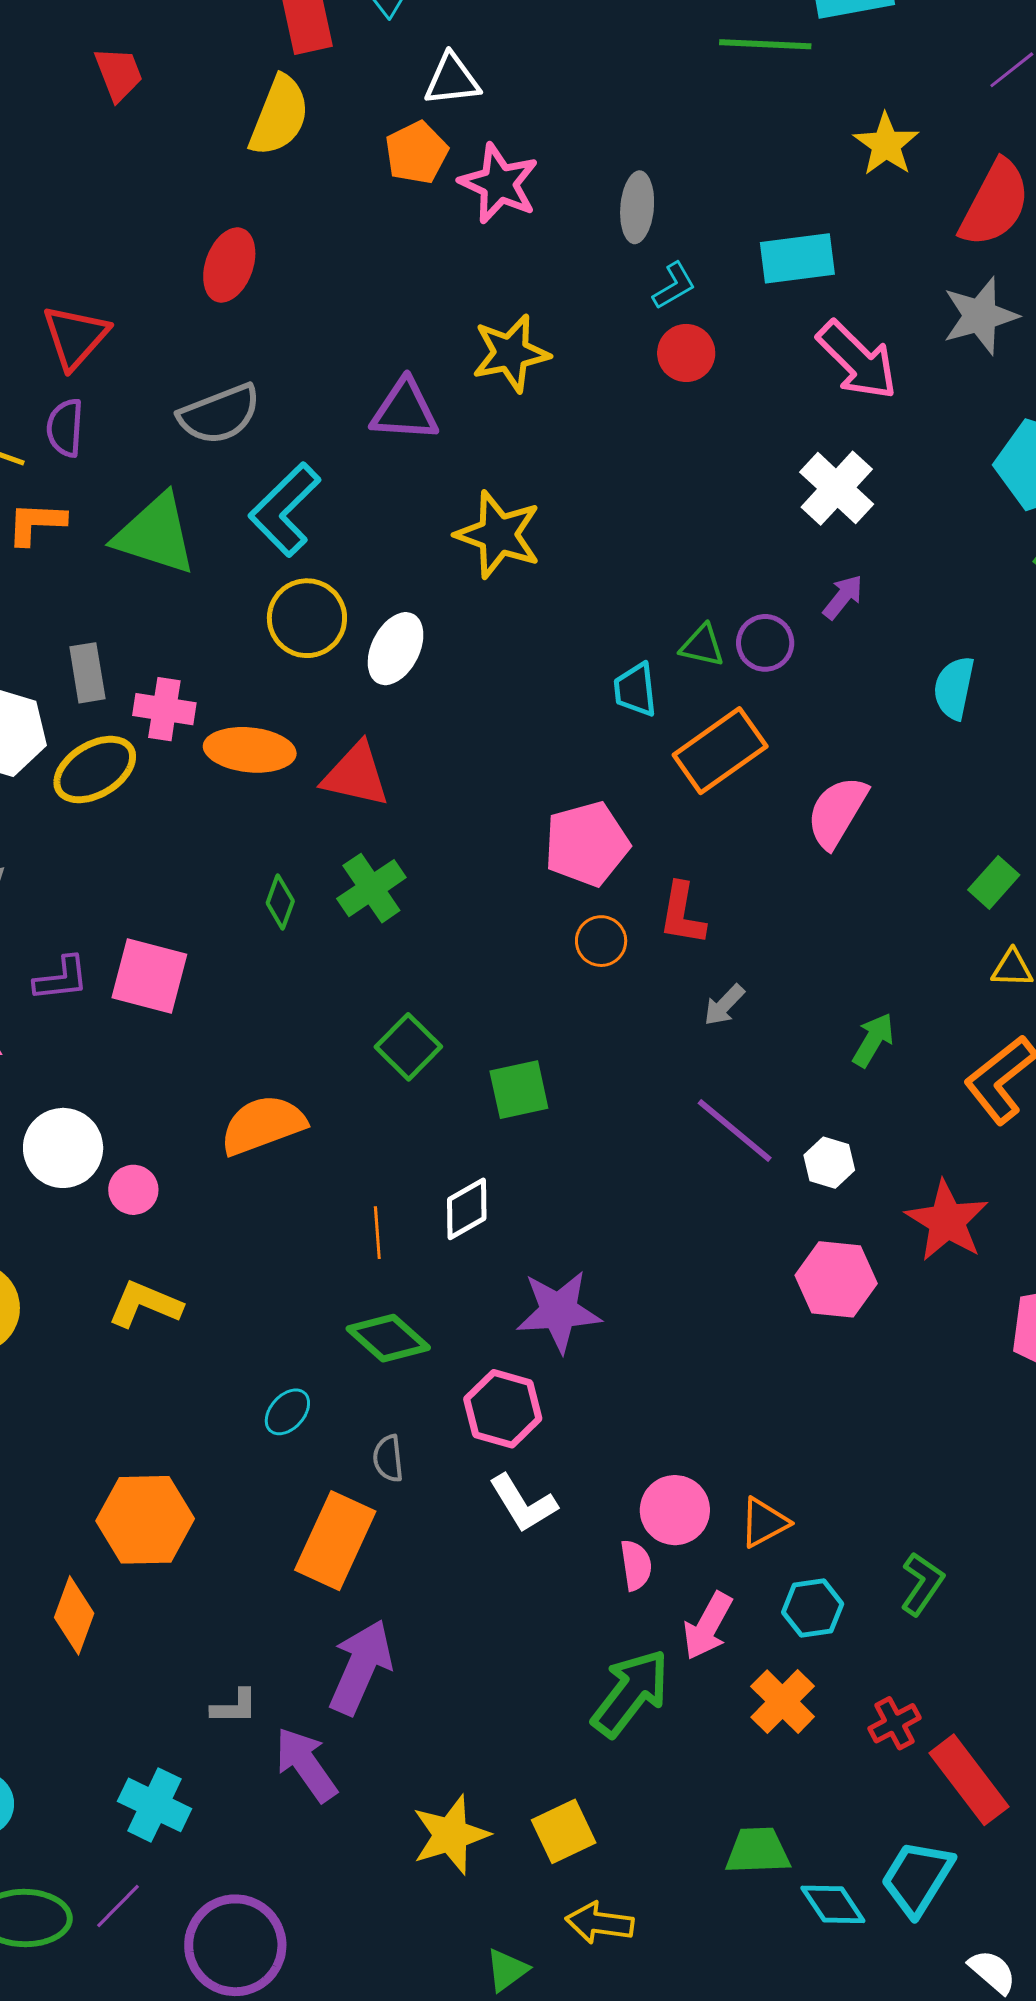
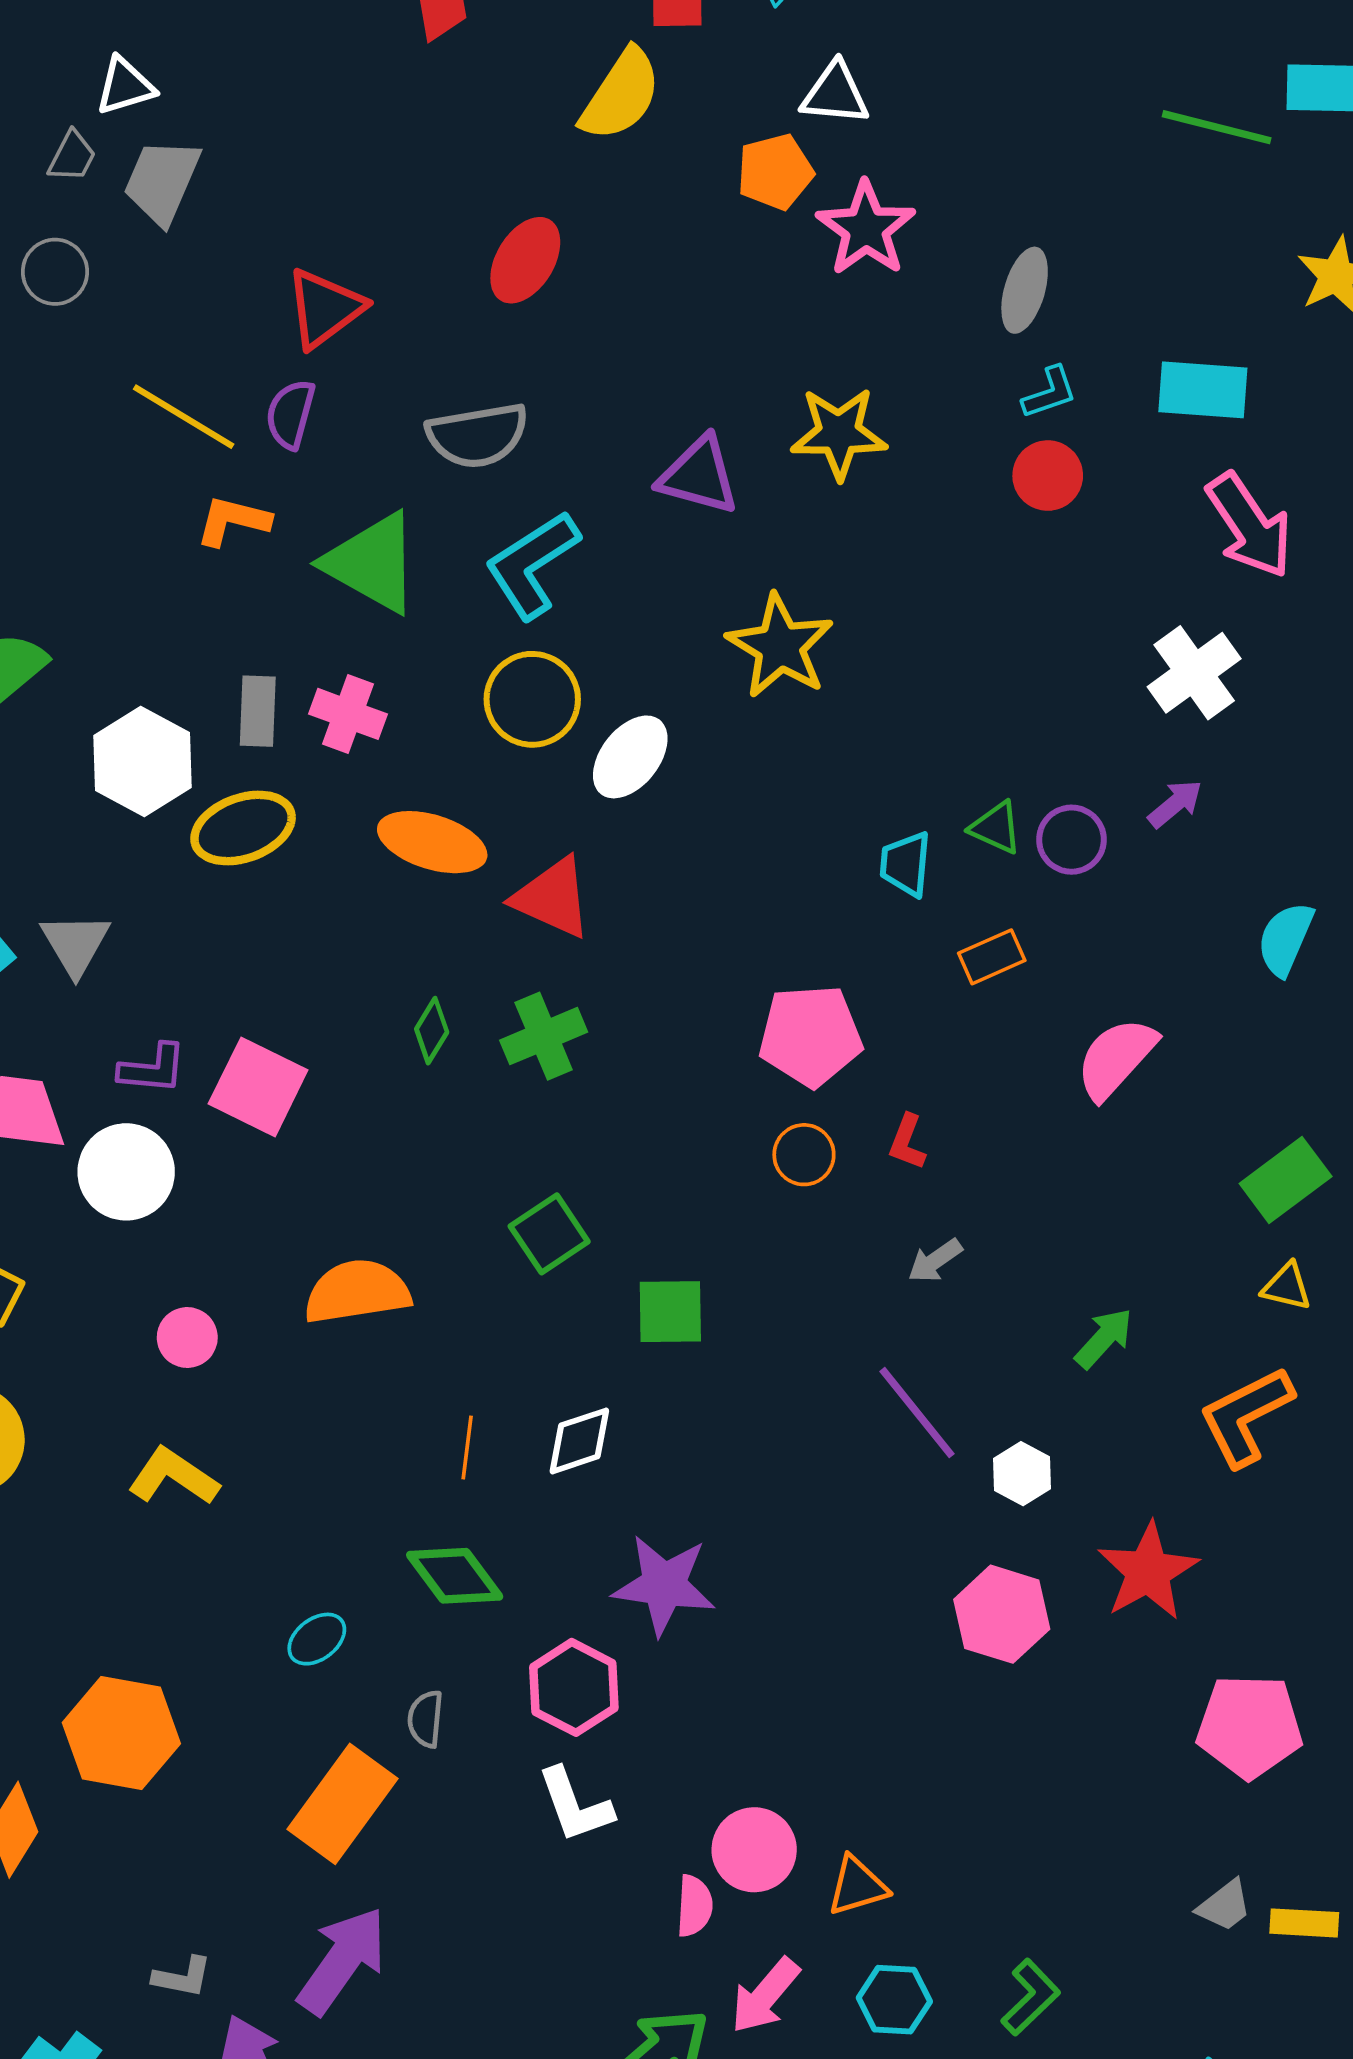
pink cross: (164, 709) -> (348, 714), moved
orange rectangle: (720, 751) -> (992, 957), size x0.6
green rectangle: (994, 882) -> (1286, 1180), size x1.4
red L-shape: (682, 914) -> (907, 1142), size x0.7
white circle: (63, 1148) -> (126, 1172), moved

